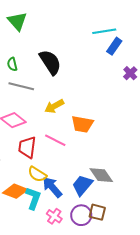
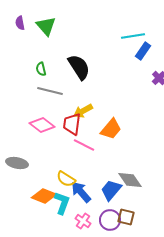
orange trapezoid: (82, 124) -> (111, 129), turned -60
red trapezoid: (27, 147) -> (72, 124), moved

